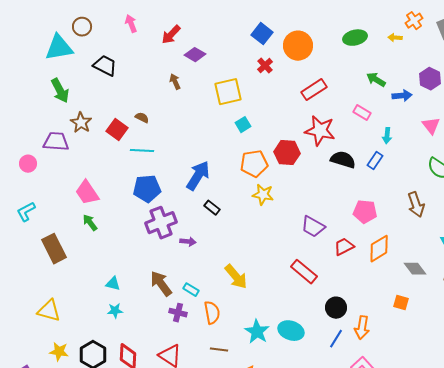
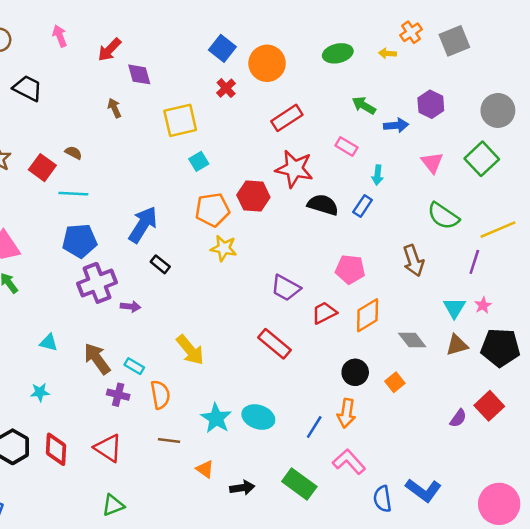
purple diamond: (195, 55) -> (139, 74), turned 45
cyan triangle: (113, 284) -> (49, 343), moved
orange square: (401, 303) -> (395, 382), turned 35
black circle: (336, 308) -> (355, 372), moved

